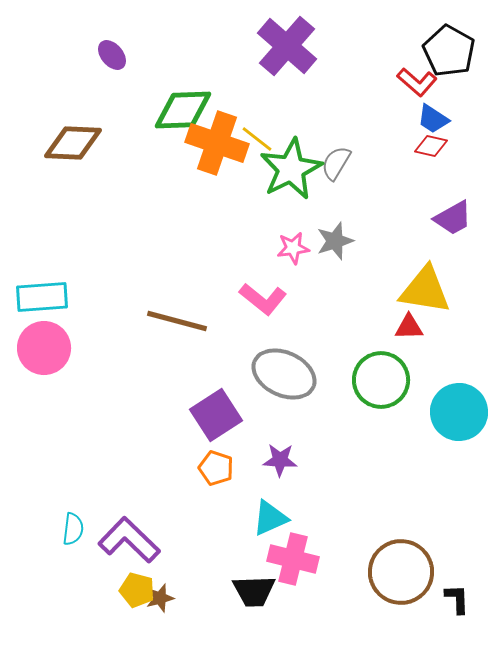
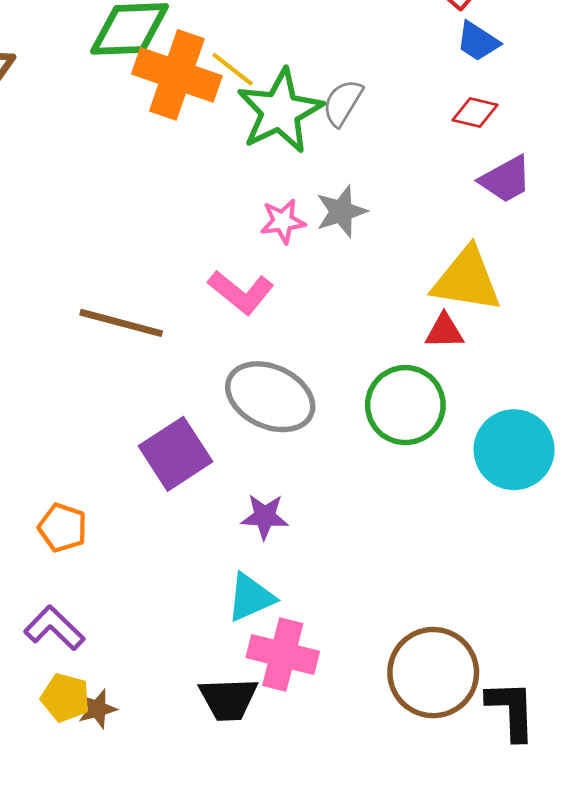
red diamond: (431, 146) -> (475, 113), moved
orange pentagon: (216, 468) -> (63, 528), moved
purple L-shape: (129, 540) -> (54, 628), size x0.7
black L-shape: (457, 599) -> (511, 710), size x1.5

